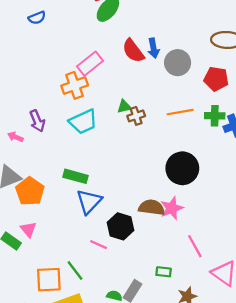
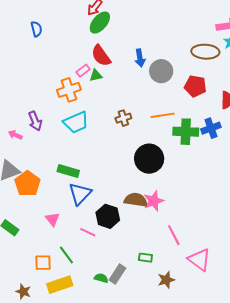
blue semicircle: (37, 18) -> (36, 29), turned -84
red semicircle: (133, 51) -> (101, 56), moved
pink rectangle: (90, 64) -> (83, 71), size x0.6
green triangle: (124, 106) -> (96, 75), moved
green cross: (215, 116) -> (186, 132), moved, size x1.4
black circle: (182, 168) -> (149, 159), moved
pink triangle: (28, 229) -> (52, 219), moved
orange square: (49, 280) -> (43, 263), size x0.7

